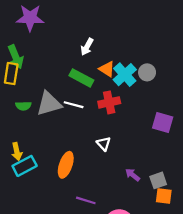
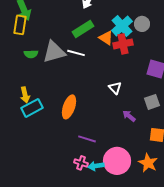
orange triangle: (107, 69) -> (106, 38), moved
green rectangle: (81, 78) -> (83, 29), turned -60
red cross: (109, 102) -> (123, 44), moved
white triangle: (104, 144) -> (115, 88), moved
gray square: (158, 180) -> (152, 102), moved

